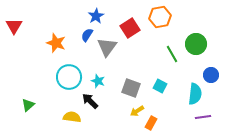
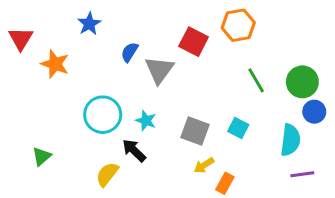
blue star: (96, 16) -> (89, 24), moved
red square: (130, 28) -> (194, 42), turned -30
orange star: (56, 43) -> (55, 64), moved
green circle: (196, 44) -> (302, 82), moved
yellow semicircle: (72, 117) -> (107, 174), turned -60

